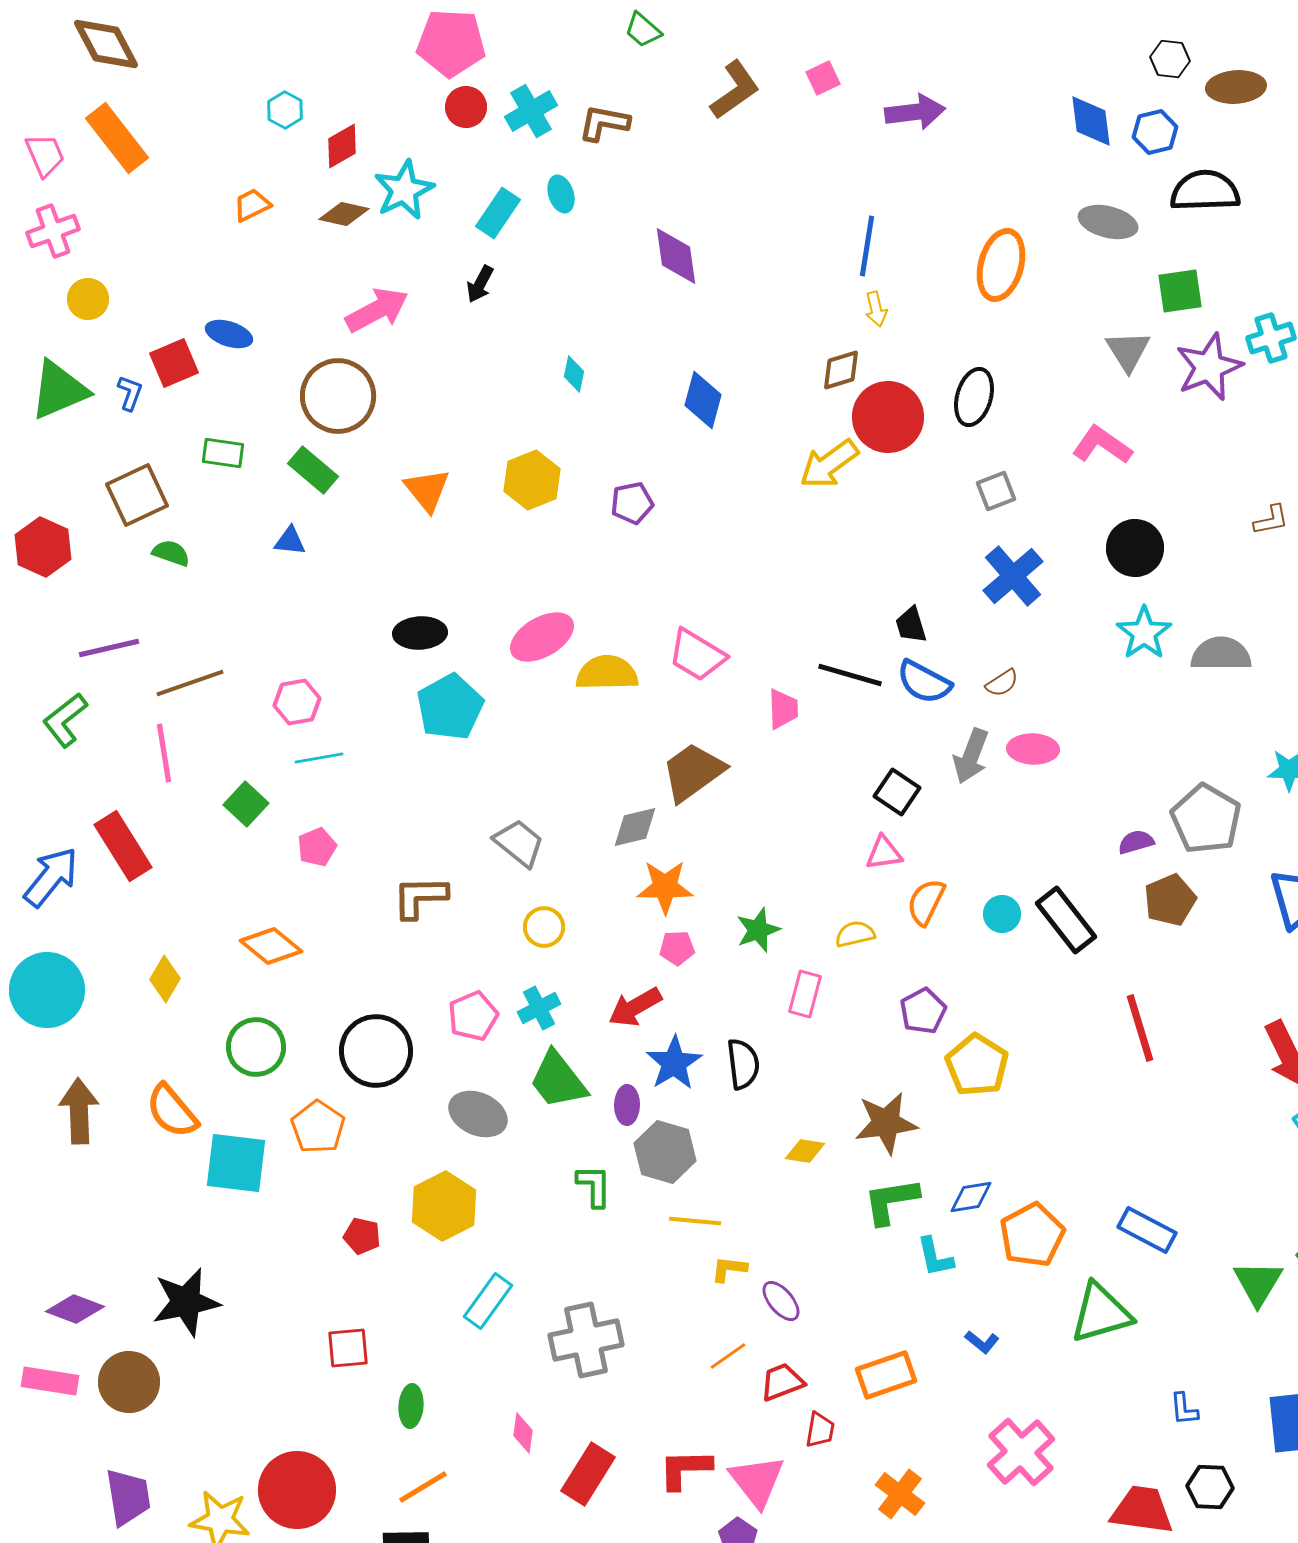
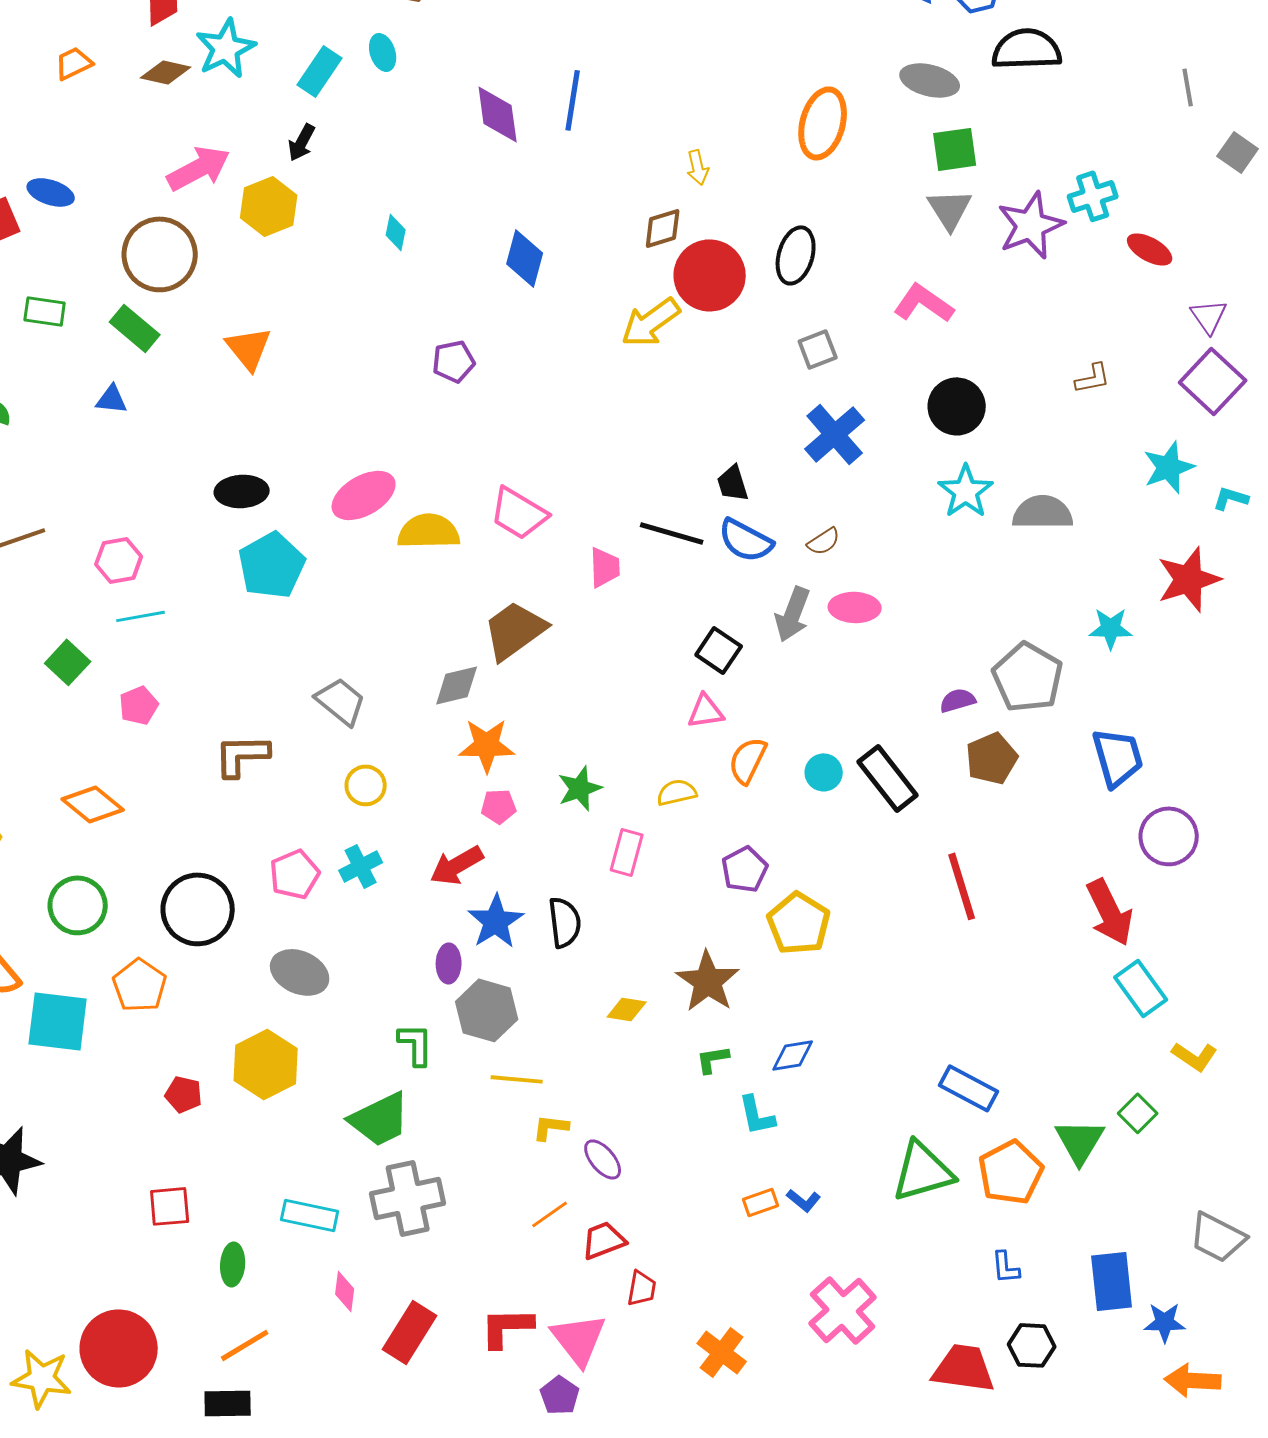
blue line: (867, 246) -> (573, 100), moved
green square: (1180, 291) -> (955, 149), moved
yellow hexagon: (532, 480) -> (269, 206), moved
green trapezoid: (558, 1080) -> (380, 1119), moved, turned -78
brown star: (886, 1123) -> (708, 981), turned -30
green L-shape: (891, 1201) -> (713, 1059), size x0.6
orange pentagon: (1032, 1235) -> (1011, 1172), moved
cyan rectangle: (488, 1301) -> (310, 1215), moved, turned 66
orange rectangle: (886, 1375) -> (761, 1202), moved, size x0.6

